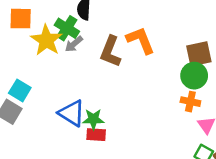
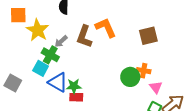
green cross: (67, 28) -> (50, 55), moved
gray arrow: (74, 44) -> (61, 41), moved
green circle: (194, 76) -> (130, 77), moved
cyan square: (20, 90) -> (41, 68), moved

